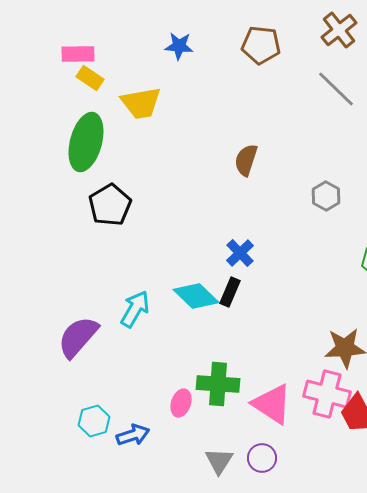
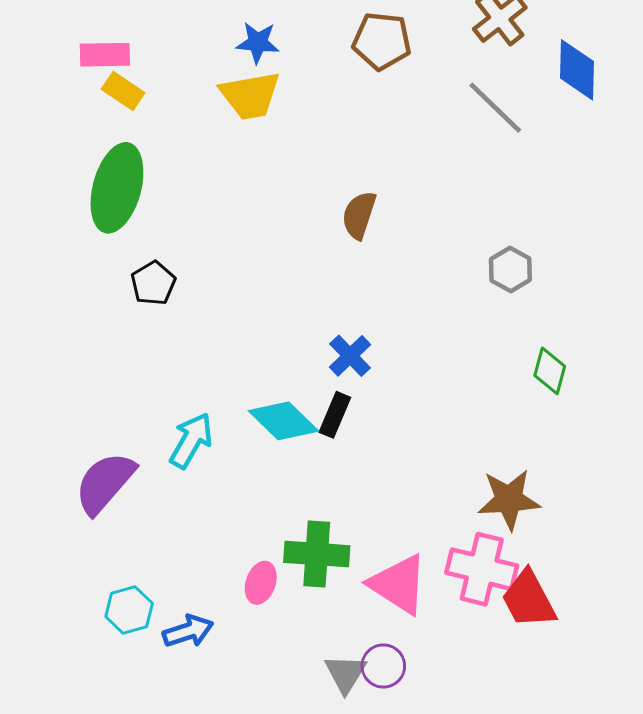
yellow trapezoid: (141, 103) -> (250, 96), moved
gray hexagon: (326, 196) -> (510, 270), moved
black pentagon: (110, 205) -> (153, 283), size x0.7
gray triangle: (219, 461) -> (345, 674), moved

